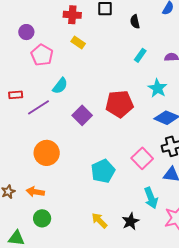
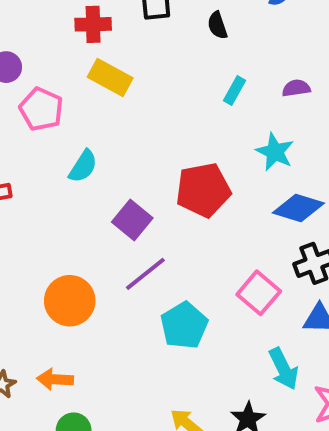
yellow rectangle: (78, 43) -> (110, 78), size x1.5
purple line: (39, 107) -> (145, 274), moved

